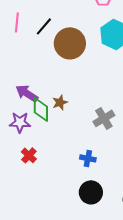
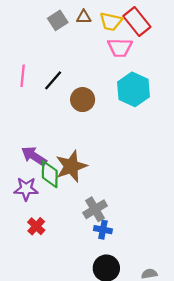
brown circle: (70, 43) -> (83, 100), size x0.7
brown star: (60, 102) -> (71, 166), size x1.8
gray cross: (104, 118) -> (95, 209), moved

